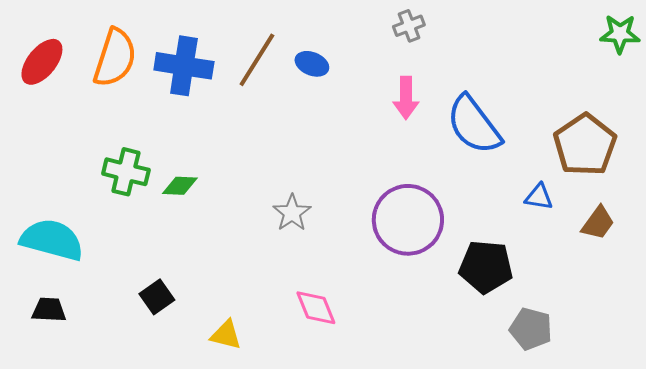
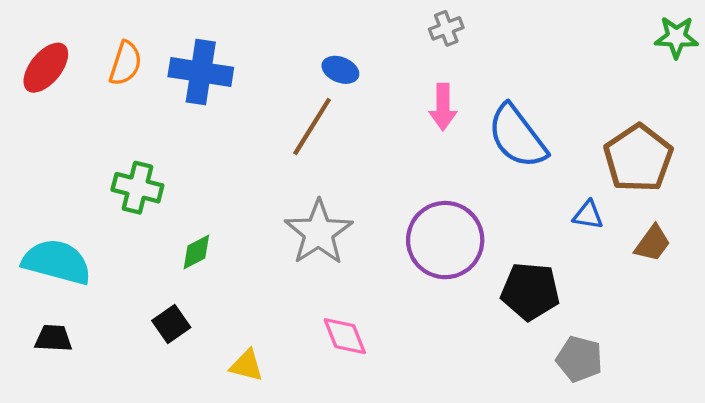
orange semicircle: (115, 58) -> (125, 63), size x0.7
brown line: (257, 60) -> (312, 127), moved
green diamond: (180, 186) -> (196, 252), moved, turned -30
gray star: (292, 213) -> (319, 232), size x1.6

